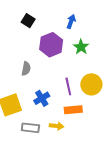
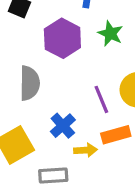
gray semicircle: (26, 69) -> (30, 83), size x1.5
yellow arrow: (57, 126) -> (85, 150), moved

